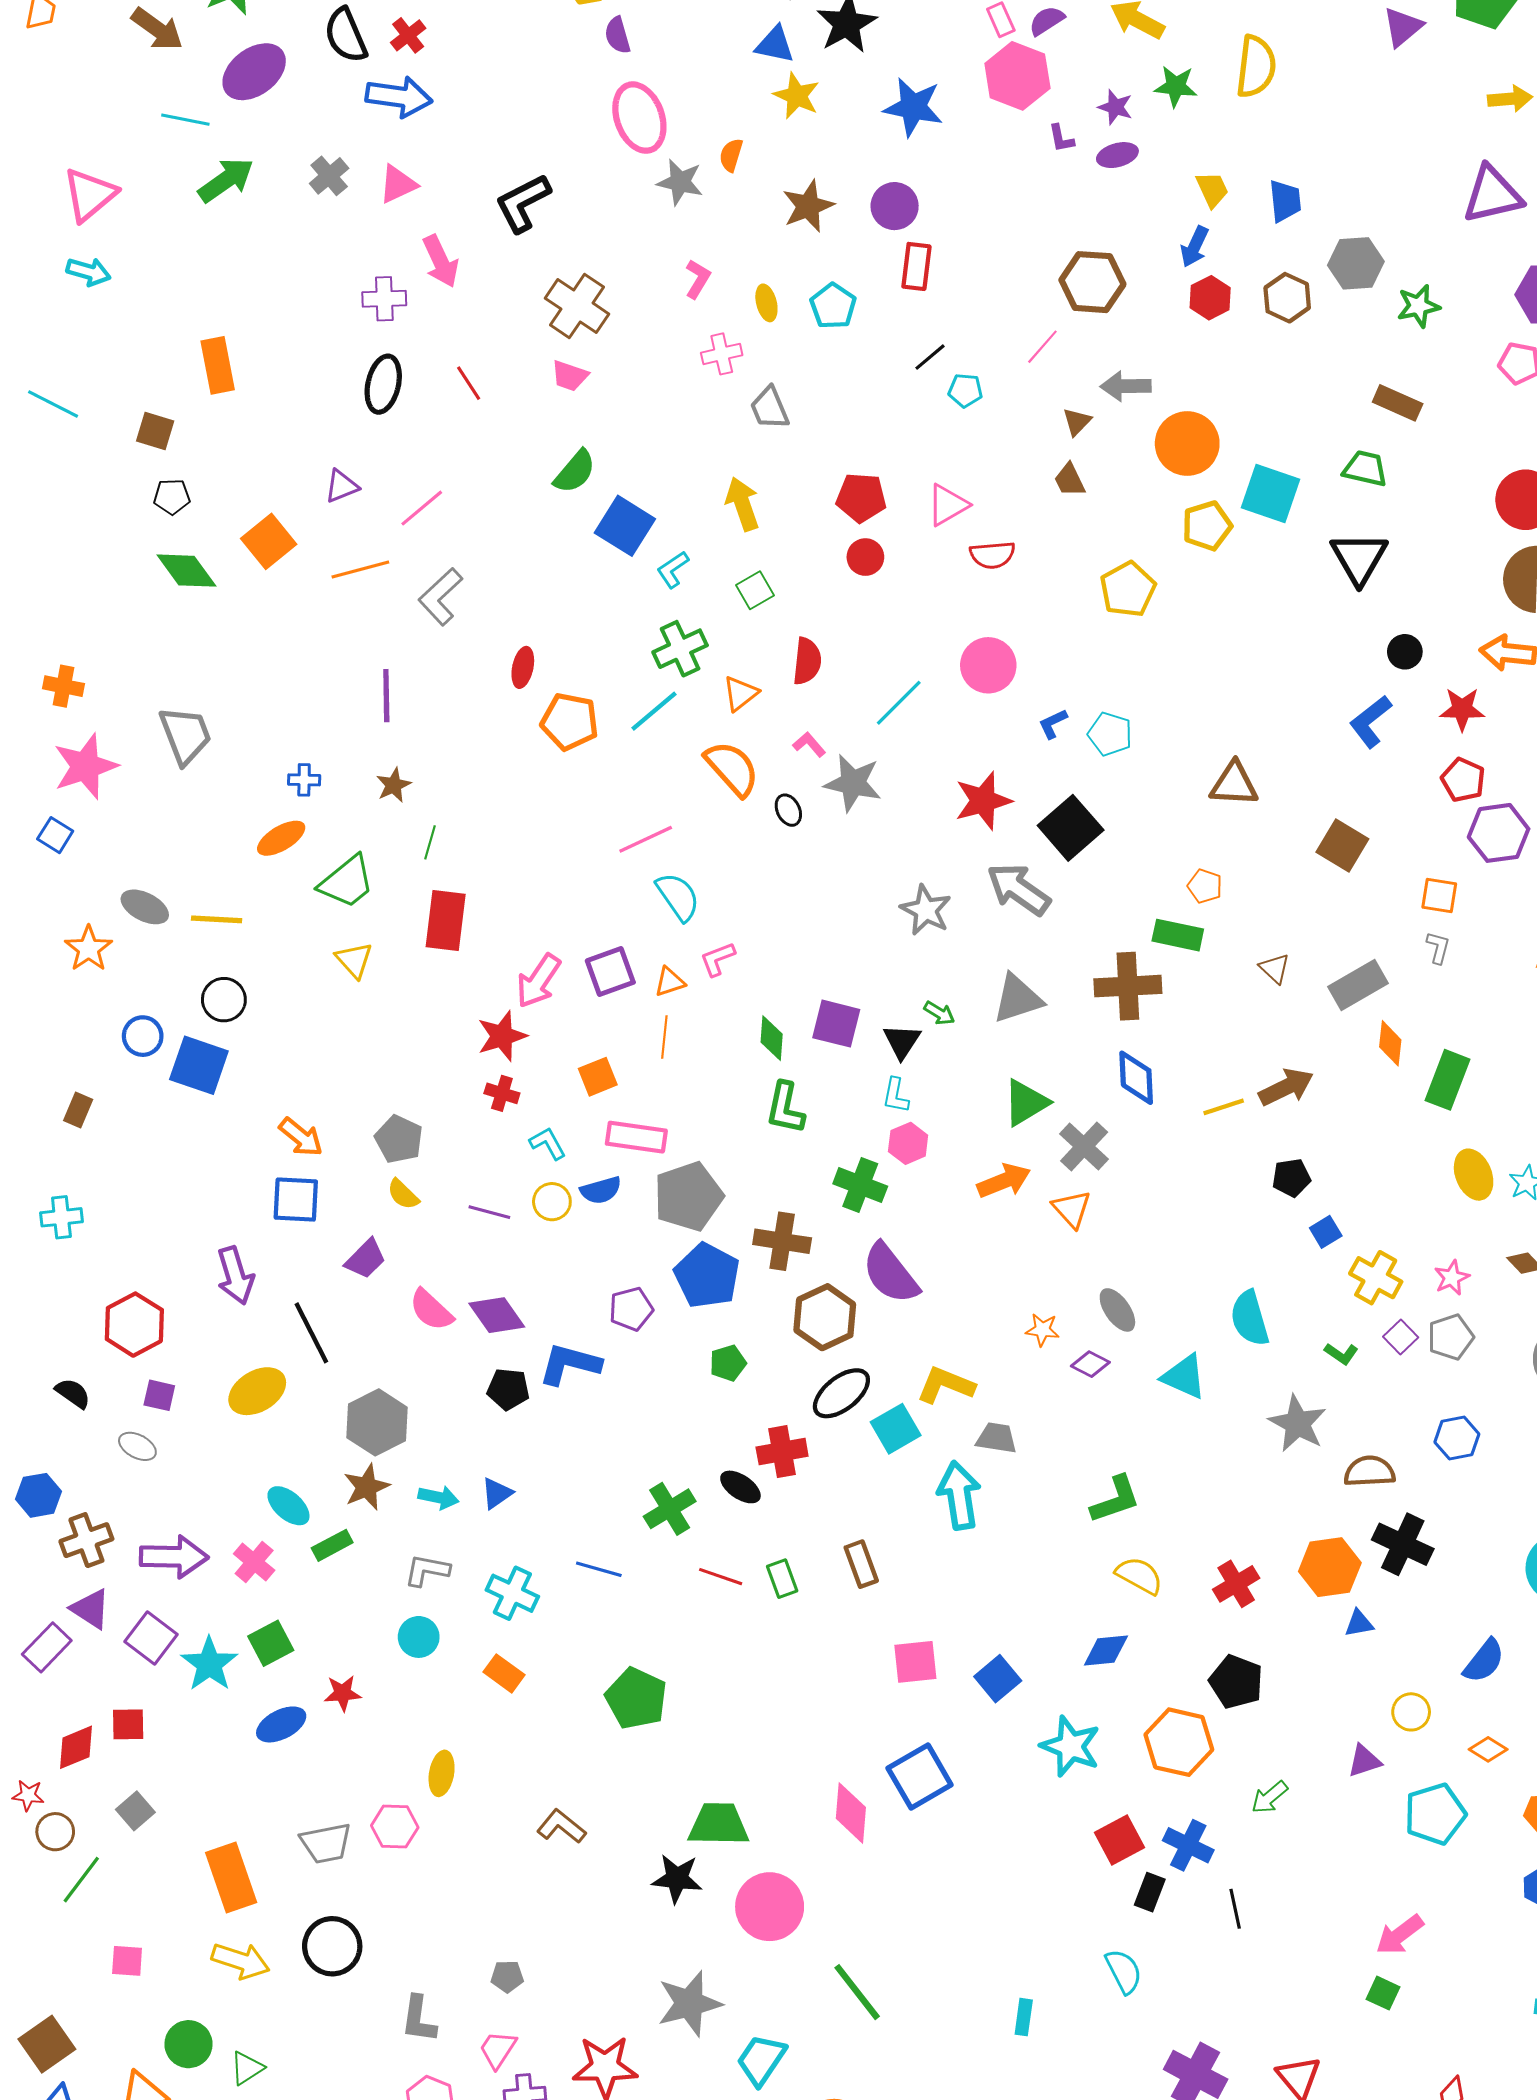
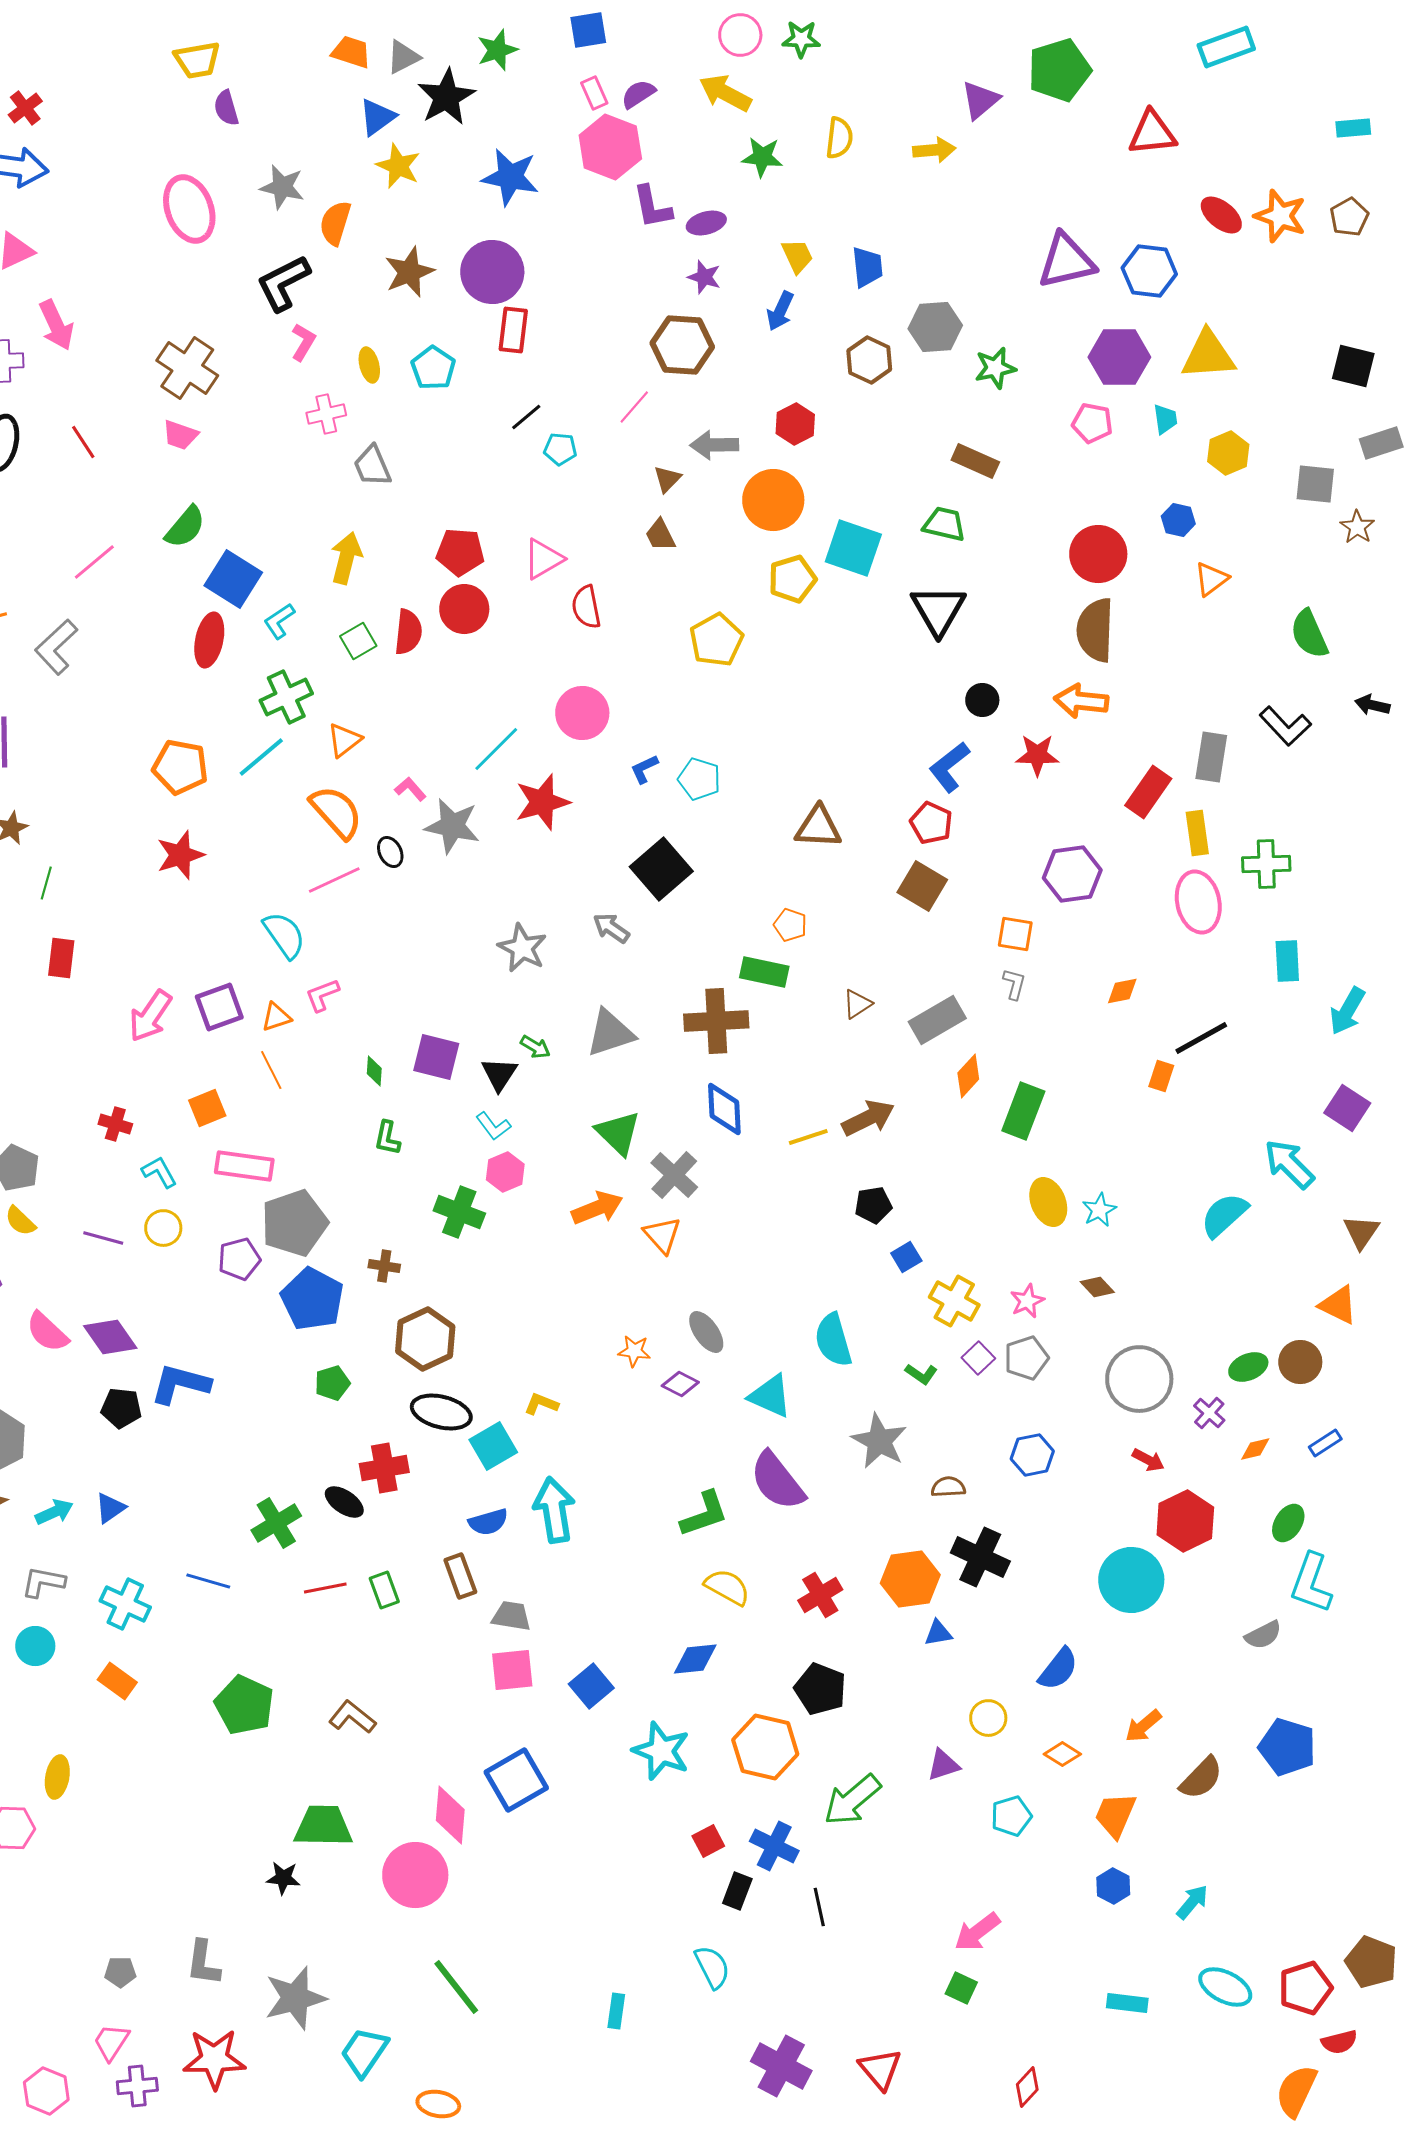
blue triangle: (775, 45) -> (377, 117), turned -48
yellow semicircle: (1256, 67) -> (839, 138), size x0.7
yellow arrow: (1510, 99) -> (934, 150), moved
purple star: (1115, 107) -> (704, 277), moved
pink ellipse: (639, 118) -> (189, 209), moved
purple L-shape: (1061, 138) -> (652, 207), size x1.6
orange semicircle: (731, 155) -> (335, 223), size x1.4
gray star: (680, 182) -> (282, 187), moved
black L-shape: (523, 203) -> (283, 283), moved
purple circle: (895, 206) -> (492, 272), size x1.4
red hexagon: (1210, 298) -> (795, 424), moved
yellow arrow: (743, 504) -> (346, 558), turned 33
pink line: (422, 508) -> (94, 562), moved
red semicircle: (992, 555) -> (586, 607), turned 84
red circle: (865, 557) -> (464, 609), size x1.4
red semicircle: (807, 661) -> (408, 632), moved
red ellipse: (523, 667) -> (209, 640), moved, size x1.4
red pentagon: (1463, 780) -> (931, 823), moved
red star: (983, 801) -> (542, 802), moved
pink line: (646, 839) -> (334, 880), moved
gray arrow: (1018, 889) -> (611, 928), size x0.6
red rectangle: (446, 920) -> (61, 958), size x0.7
brown triangle: (1275, 968) -> (857, 1004), turned 44
red star: (502, 1036) -> (180, 855), moved
orange line: (664, 1037) -> (271, 1070), turned -33
green diamond: (772, 1038) -> (374, 1071), size x0.7
orange diamond: (1390, 1043) -> (968, 1076), turned 36
cyan L-shape: (896, 1095) -> (493, 1126), turned -48
green triangle: (1026, 1103) -> (618, 1133), turned -45
green L-shape: (785, 1108) -> (387, 1138), size x0.7
blue semicircle: (601, 1190) -> (488, 1522), moved
brown cross: (782, 1241) -> (384, 1266), size x0.6
purple semicircle: (890, 1274) -> (777, 1481), moved
purple pentagon: (631, 1309) -> (239, 1259), moved
yellow L-shape: (946, 1385) -> (541, 1404), size x0.6
black ellipse: (841, 1393) -> (441, 1412), turned 52
gray trapezoid: (997, 1438) -> (511, 1616), moved
brown semicircle: (1369, 1471) -> (948, 1487), size x0.7
cyan arrow: (438, 1497) -> (54, 1512), turned -36
red line: (721, 1577) -> (325, 1588), turned -30
green arrow: (1269, 1797) -> (852, 1800), size x1.6
cyan pentagon: (1435, 1814) -> (1011, 1816), size x0.7
brown L-shape: (561, 1826) -> (352, 1717), moved
red square: (1120, 1840) -> (708, 1841), size x0.7
black star: (677, 1879) -> (283, 1878), size x0.7
pink circle: (770, 1907) -> (415, 1875), moved
gray L-shape: (419, 2019) -> (203, 1963), moved

